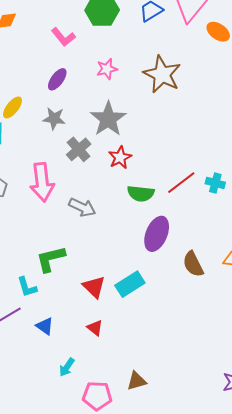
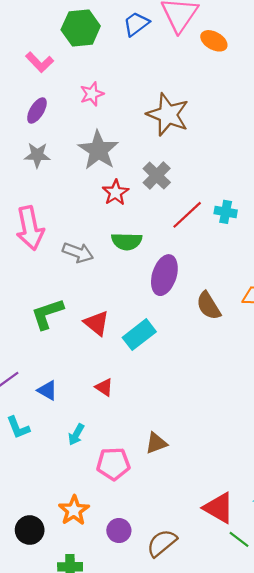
brown star: (162, 74) -> (168, 115), moved
gray cross: (79, 149) -> (157, 176), moved
green semicircle: (141, 194) -> (127, 241), moved
cyan L-shape: (27, 287) -> (18, 428), moved
red triangle: (94, 287) -> (97, 323), moved

